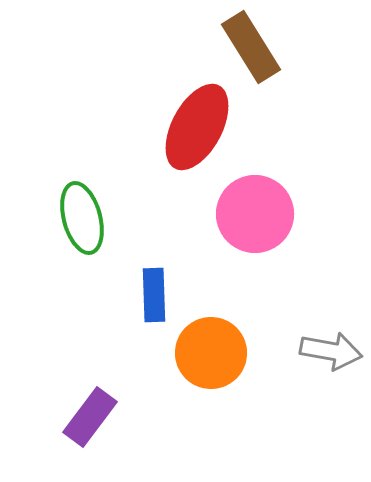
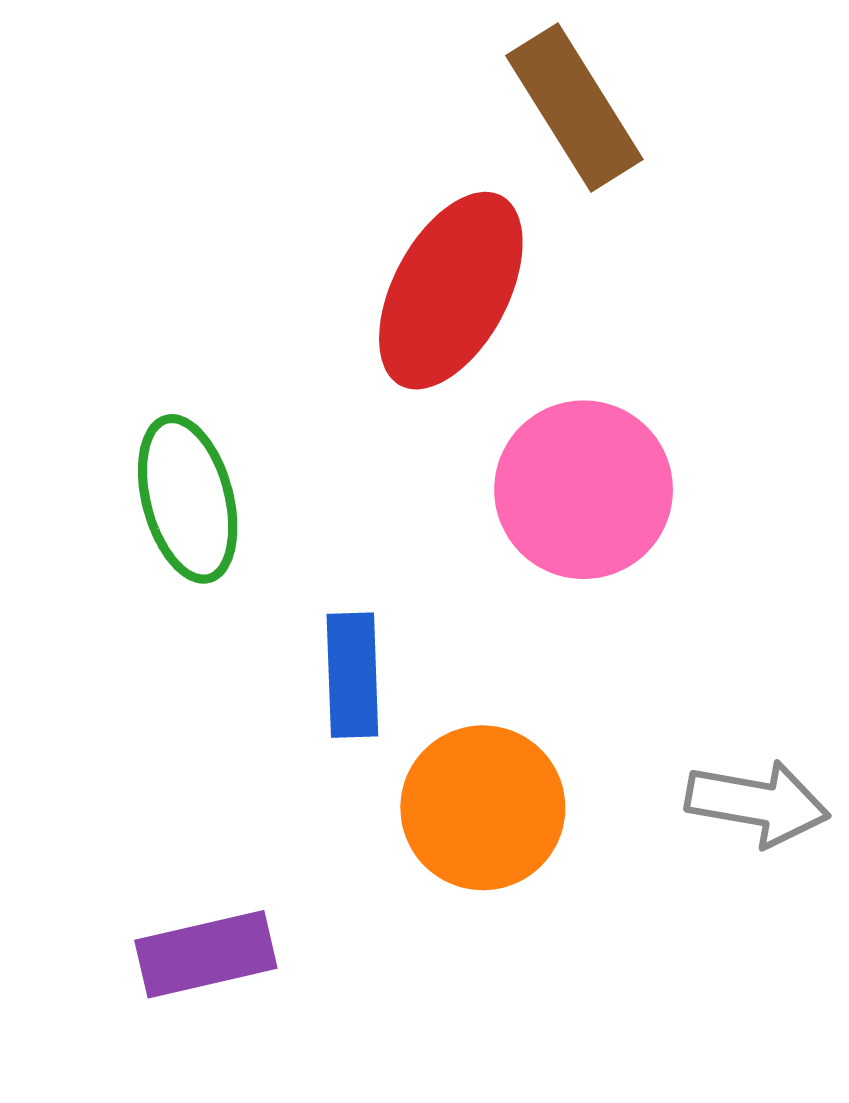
purple rectangle: (90, 417) -> (206, 954), turned 40

